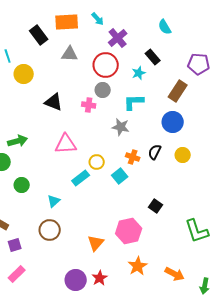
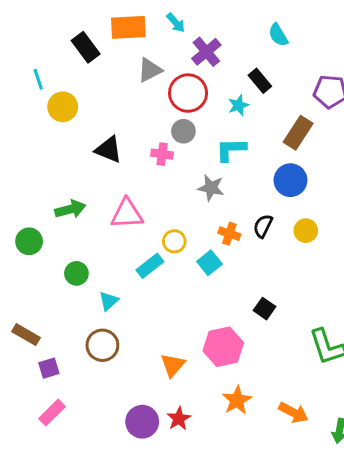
gray triangle: (70, 54) -> (150, 70), moved, turned -30
green arrow: (18, 141) -> (70, 209), moved
green circle: (22, 185) -> (76, 273), moved

